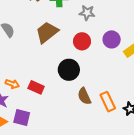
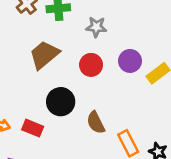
black circle: (69, 70) -> (61, 102), moved
brown semicircle: (84, 96) -> (96, 123), moved

